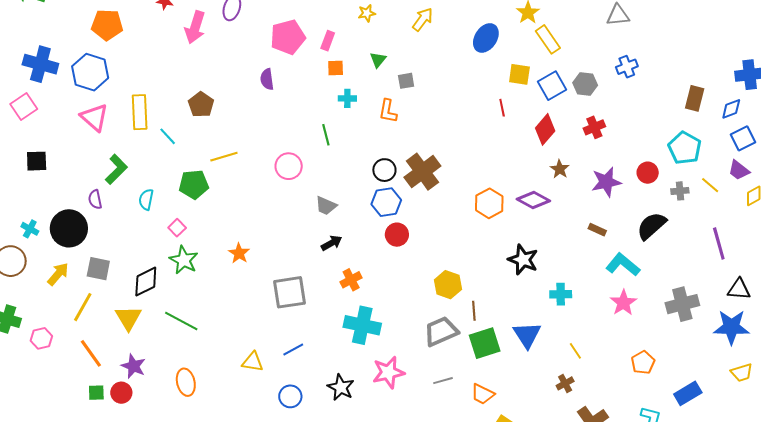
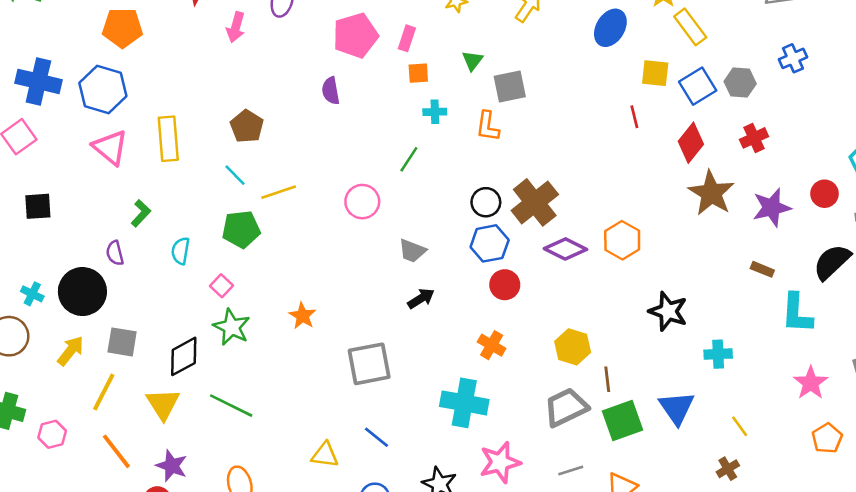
pink arrow: (195, 27) -> (236, 27), size x0.7
gray square: (406, 81) -> (510, 86), size x1.5
green line: (326, 135) -> (409, 159), turned 50
cyan line: (168, 136) -> (235, 175), moved
green L-shape: (116, 169) -> (141, 213), size x0.7
brown star: (560, 169) -> (711, 193), size x1.8
purple diamond: (533, 200) -> (565, 249), moved
cyan L-shape: (623, 265) -> (797, 313), turned -124
orange cross: (351, 280) -> (492, 345), moved, turned -30
pink star: (623, 303) -> (811, 383), moved
blue line: (293, 350) -> (377, 437), turned 70

